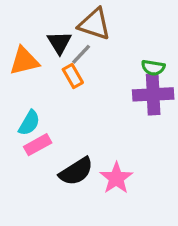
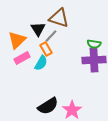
orange triangle: (24, 61) -> (17, 40), turned -30
cyan semicircle: (29, 123) -> (41, 63), moved
pink rectangle: (38, 145) -> (22, 58), moved

